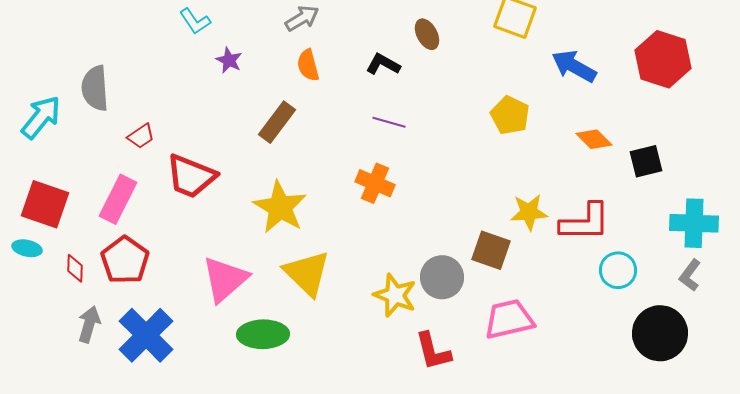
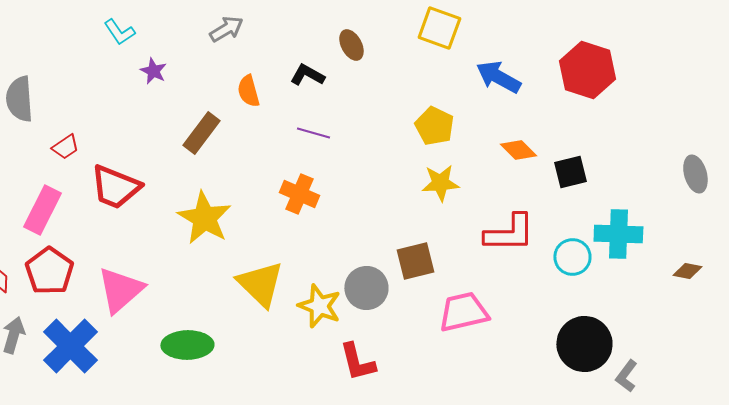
orange semicircle: (308, 65) -> (248, 91), moved
yellow star: (529, 212) -> (440, 183), moved
brown square: (491, 250) -> (415, 261), turned -33
cyan circle: (618, 270) -> (572, 257), moved
yellow triangle: (307, 273) -> (260, 284), moved
gray L-shape: (690, 275) -> (626, 376), moved
pink triangle: (225, 279) -> (120, 290), moved
pink trapezoid: (509, 319) -> (463, 312), moved

